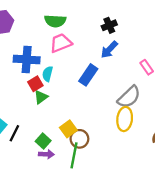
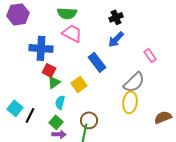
pink trapezoid: (61, 43) -> (72, 33), turned 50
cyan semicircle: (48, 74) -> (60, 102), moved
blue rectangle: (88, 75) -> (97, 62), turned -72
red square: (35, 84) -> (49, 70), turned -32
yellow square: (68, 129) -> (79, 84), moved

